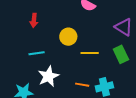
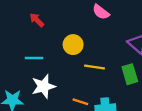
red arrow: (34, 20) -> (37, 20), turned 120

